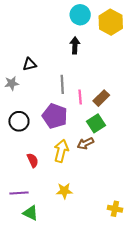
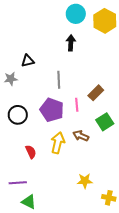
pink line: (80, 97) -> (77, 105), moved
green square: (96, 123) -> (105, 122), moved
brown arrow: (85, 143) -> (81, 136), turned 49
yellow star: (64, 191) -> (85, 181), moved

